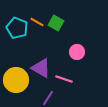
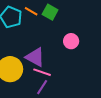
pink line: (64, 79) -> (42, 72), moved

